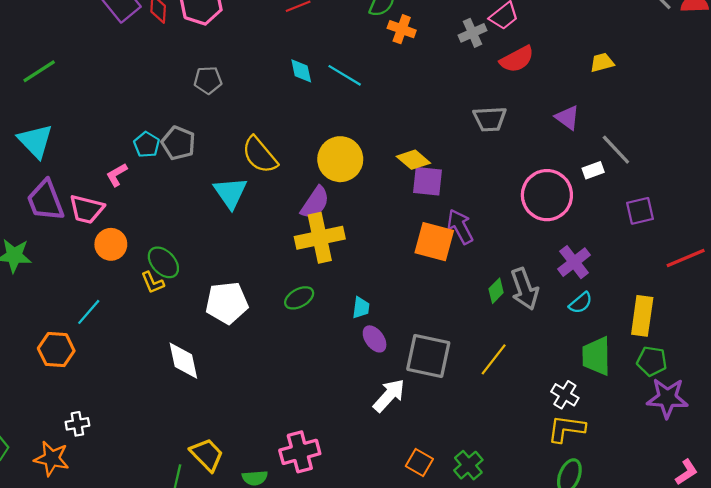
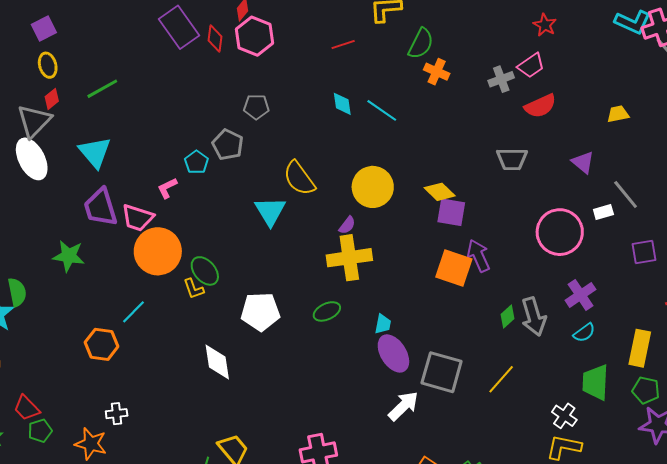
gray pentagon: (178, 143) -> (228, 145), moved
purple semicircle: (315, 203) -> (347, 225), size x0.6
orange circle: (111, 244) -> (158, 251), size x1.6
purple ellipse: (375, 339) -> (393, 353), size x1.5

